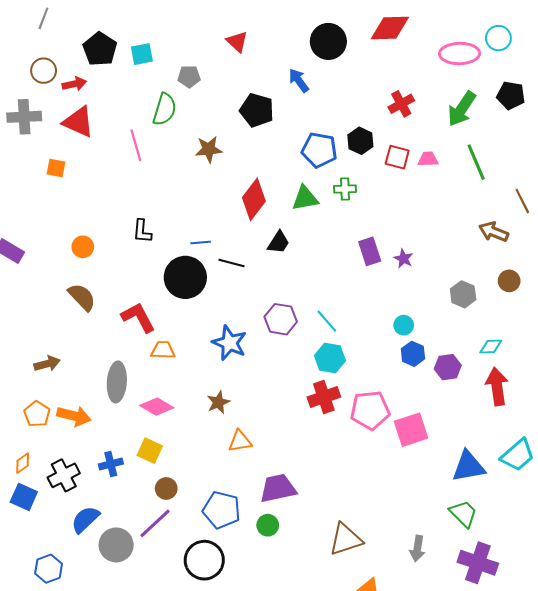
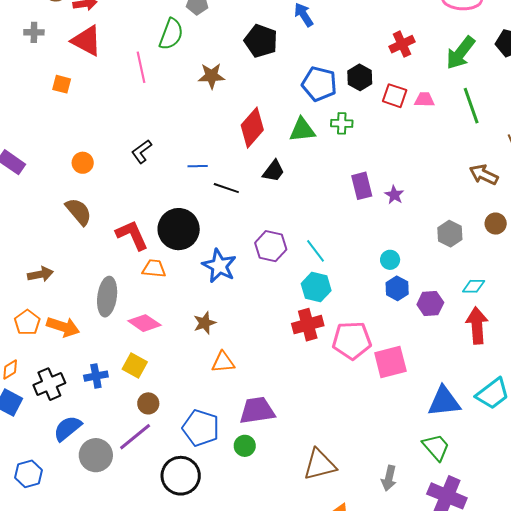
gray cross: (24, 117) -> (34, 32), size x0.6
black L-shape: (142, 231) -> (142, 152), turned 45
black circle: (185, 277) -> (179, 229), moved

